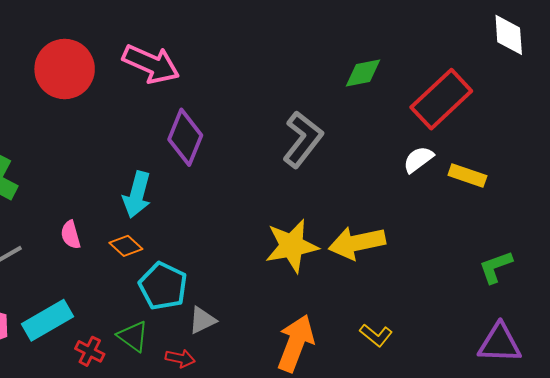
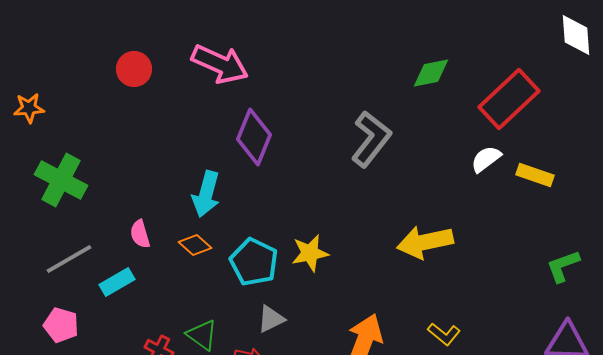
red circle: (65, 69) -> (134, 69), size x0.6
yellow star: (292, 246) -> (310, 253), moved, size x0.7
cyan pentagon: (163, 286) -> (254, 262), moved
cyan rectangle: (48, 320) -> (117, 282), moved, size x0.7

